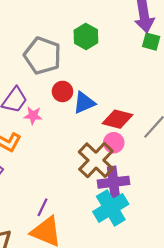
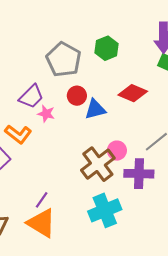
red diamond: (118, 119) -> (133, 93), moved
purple cross: (113, 182) -> (139, 174), moved

